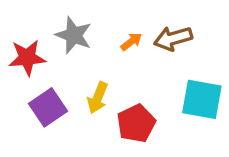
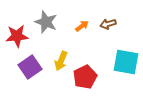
brown arrow: (173, 38) -> (108, 24), size x0.7

